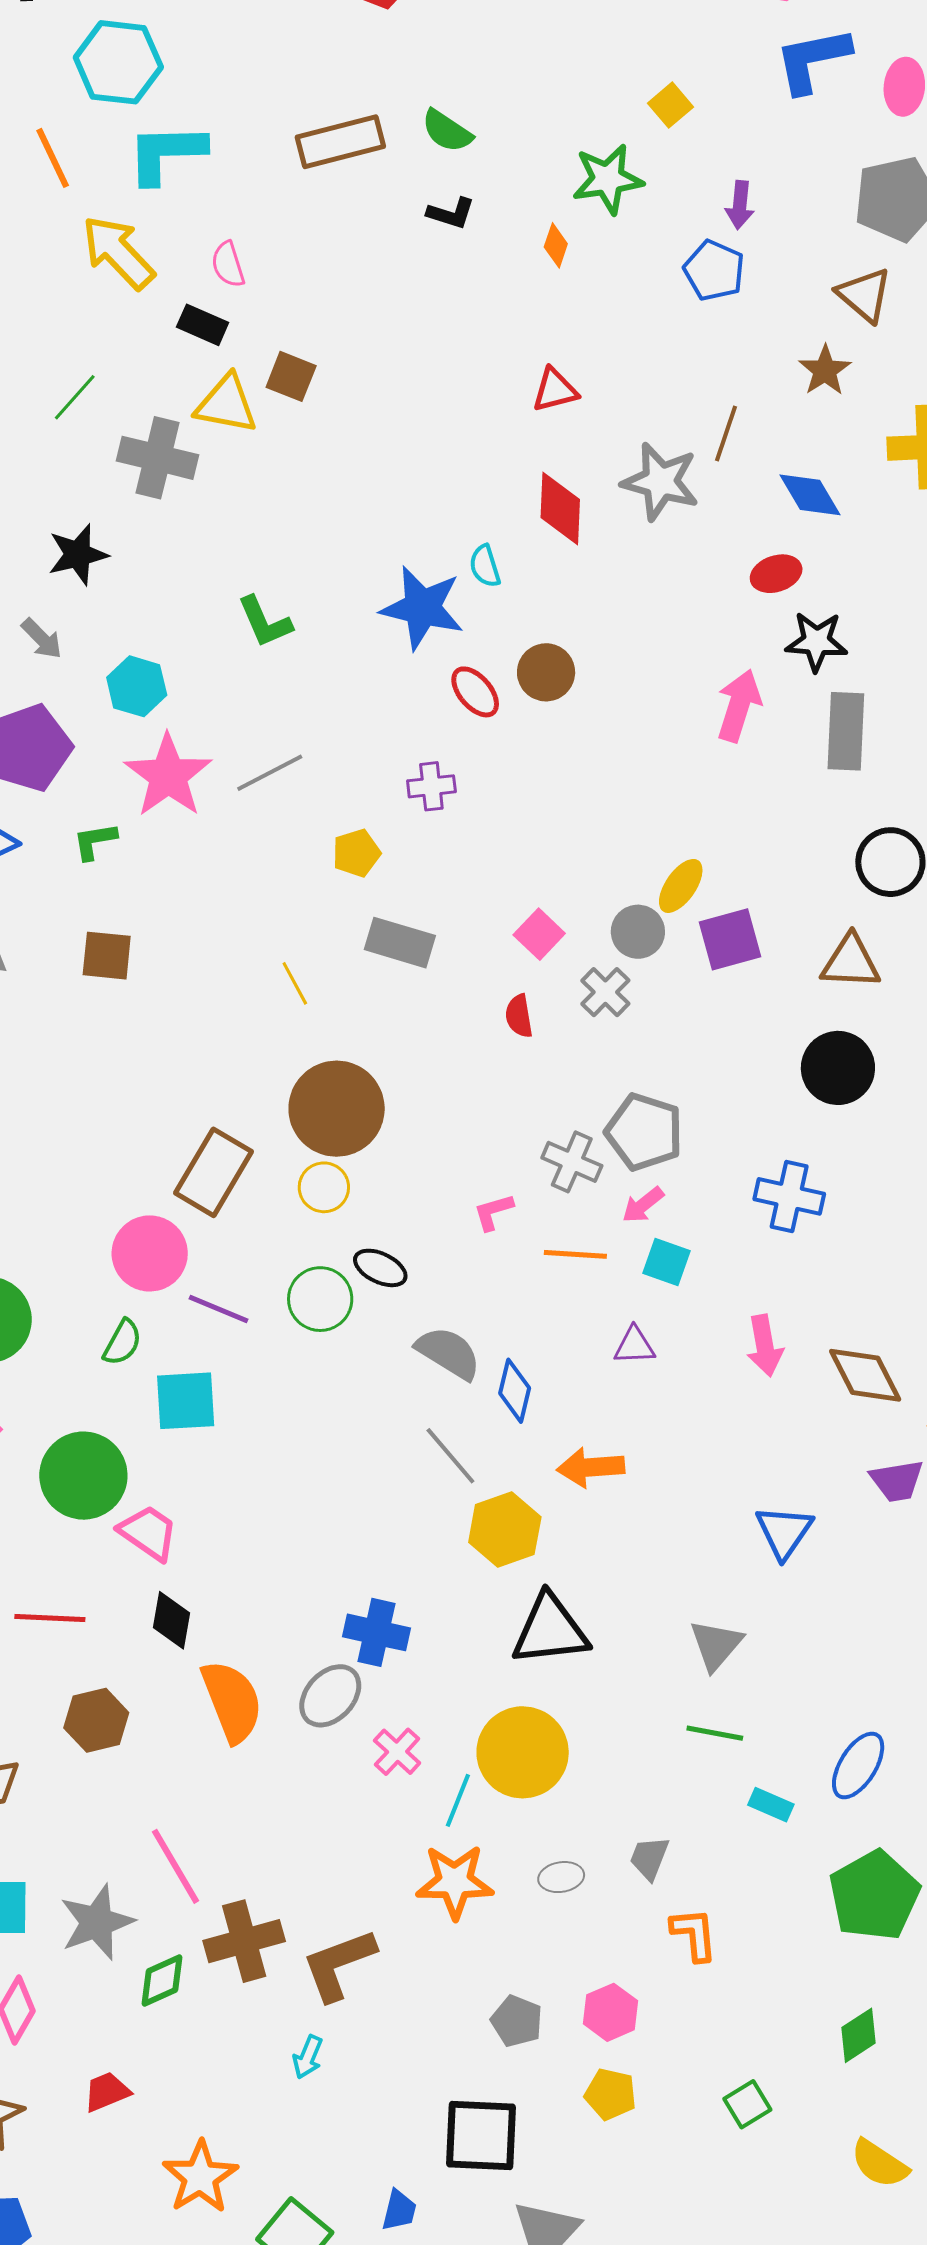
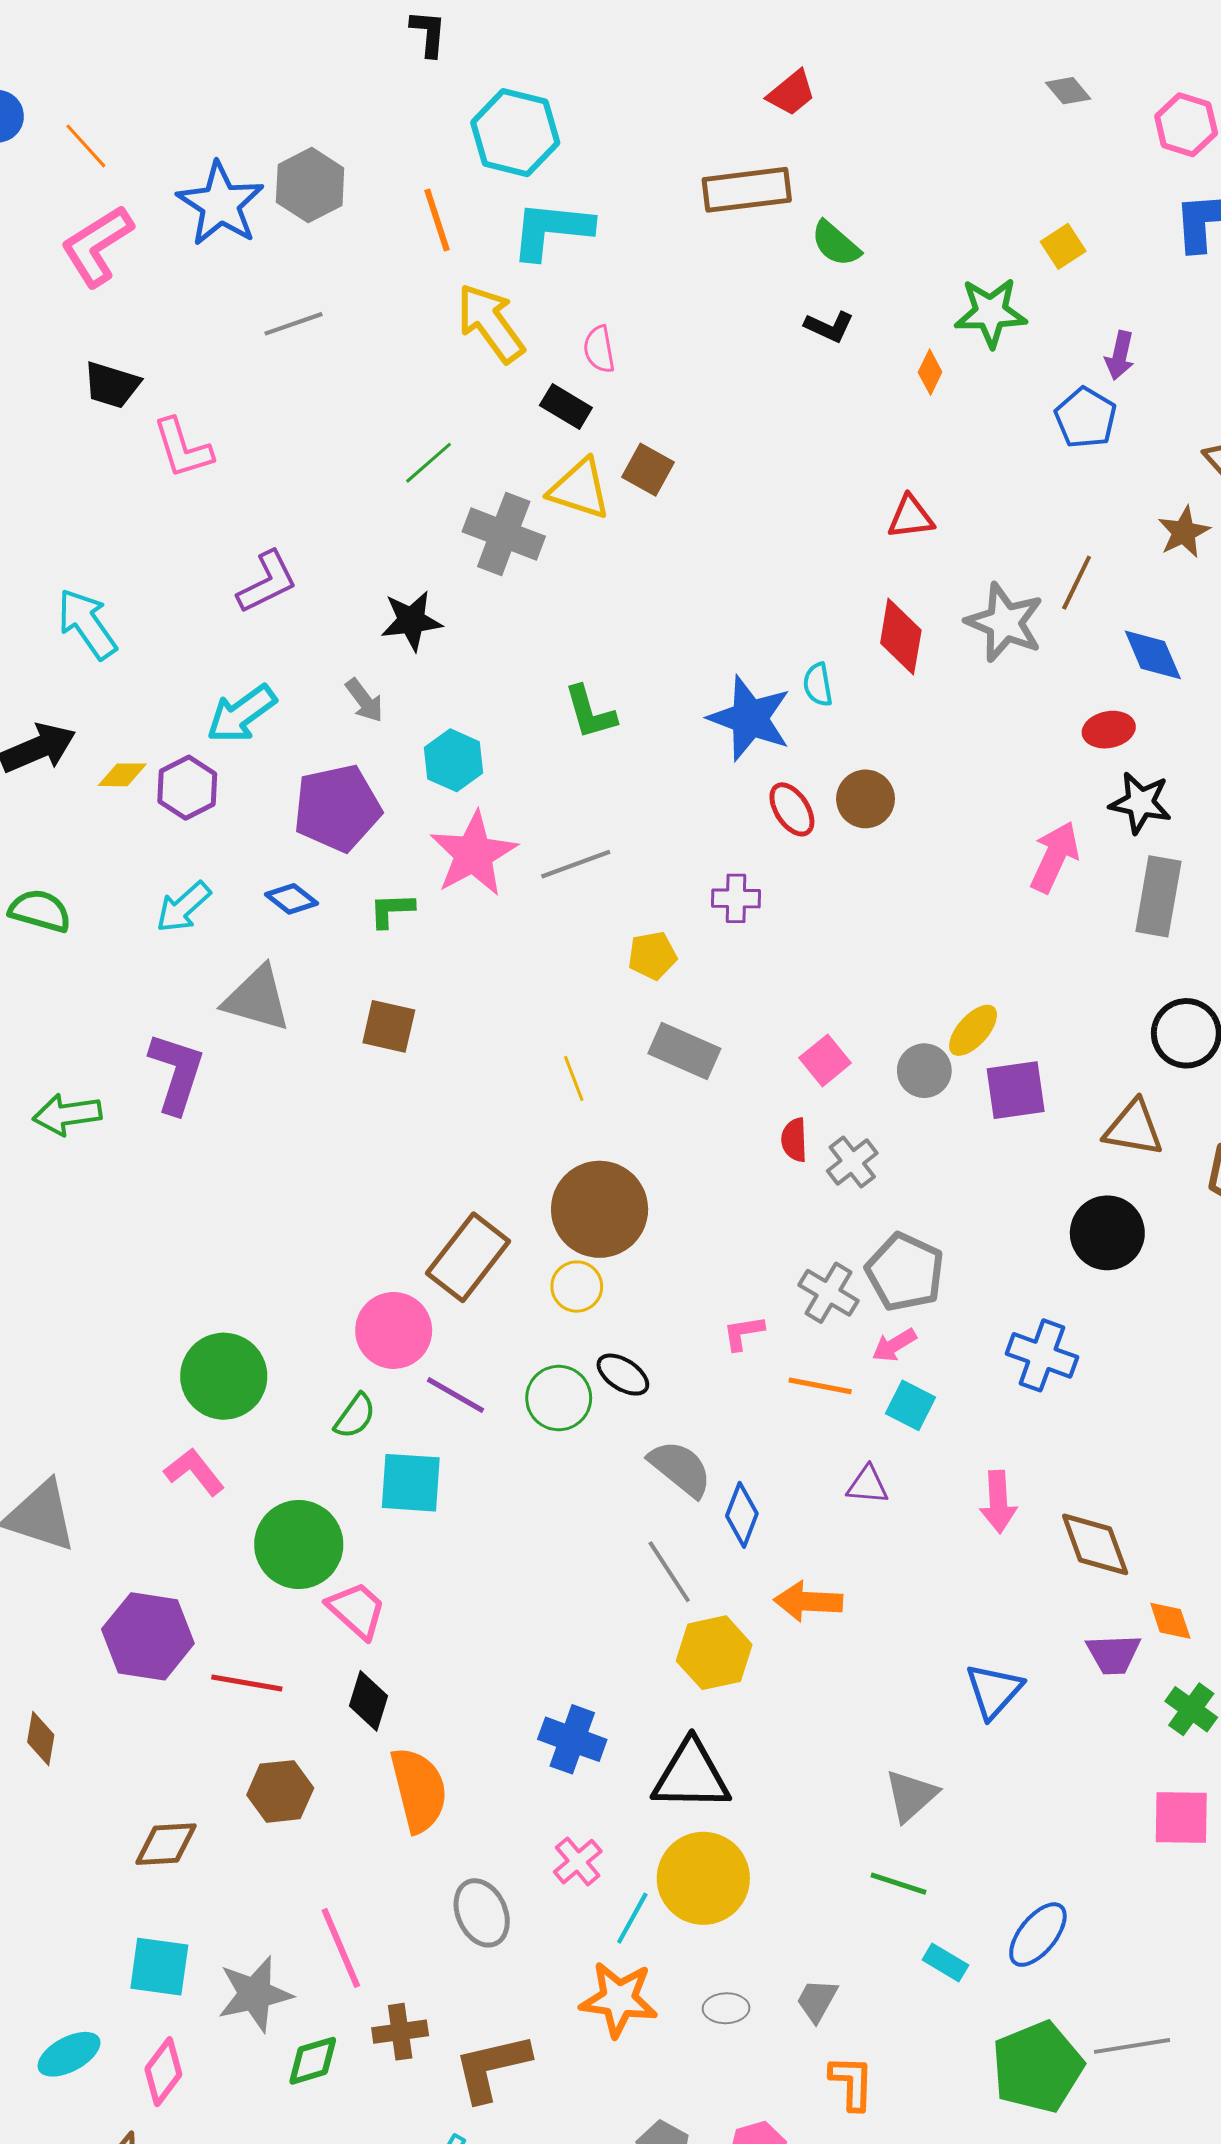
brown rectangle: (340, 142) -> (747, 190), moved
gray cross: (605, 992) -> (852, 1162), moved
black triangle: (550, 1630) -> (691, 1775), moved
gray ellipse: (330, 1696) -> (482, 1913), moved, turned -74
brown cross: (244, 1941) -> (400, 2032), size x0.7

